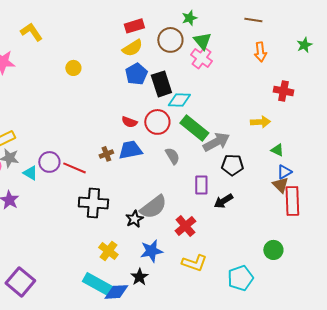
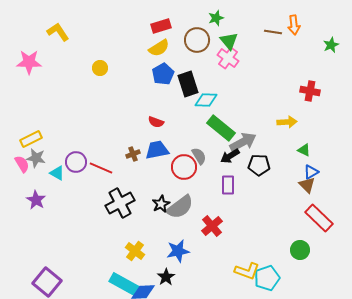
brown line: (253, 20) -> (273, 32), moved
orange arrow: (260, 52) -> (294, 25), moved
red circle: (157, 122) -> (184, 167), moved
black arrow: (223, 201) -> (230, 156), moved
red rectangle: (292, 201) -> (319, 218), moved, turned -44
black cross: (93, 203) -> (120, 203), turned -32
black star: (134, 219) -> (161, 204), moved
yellow L-shape: (194, 263) -> (247, 271), moved

